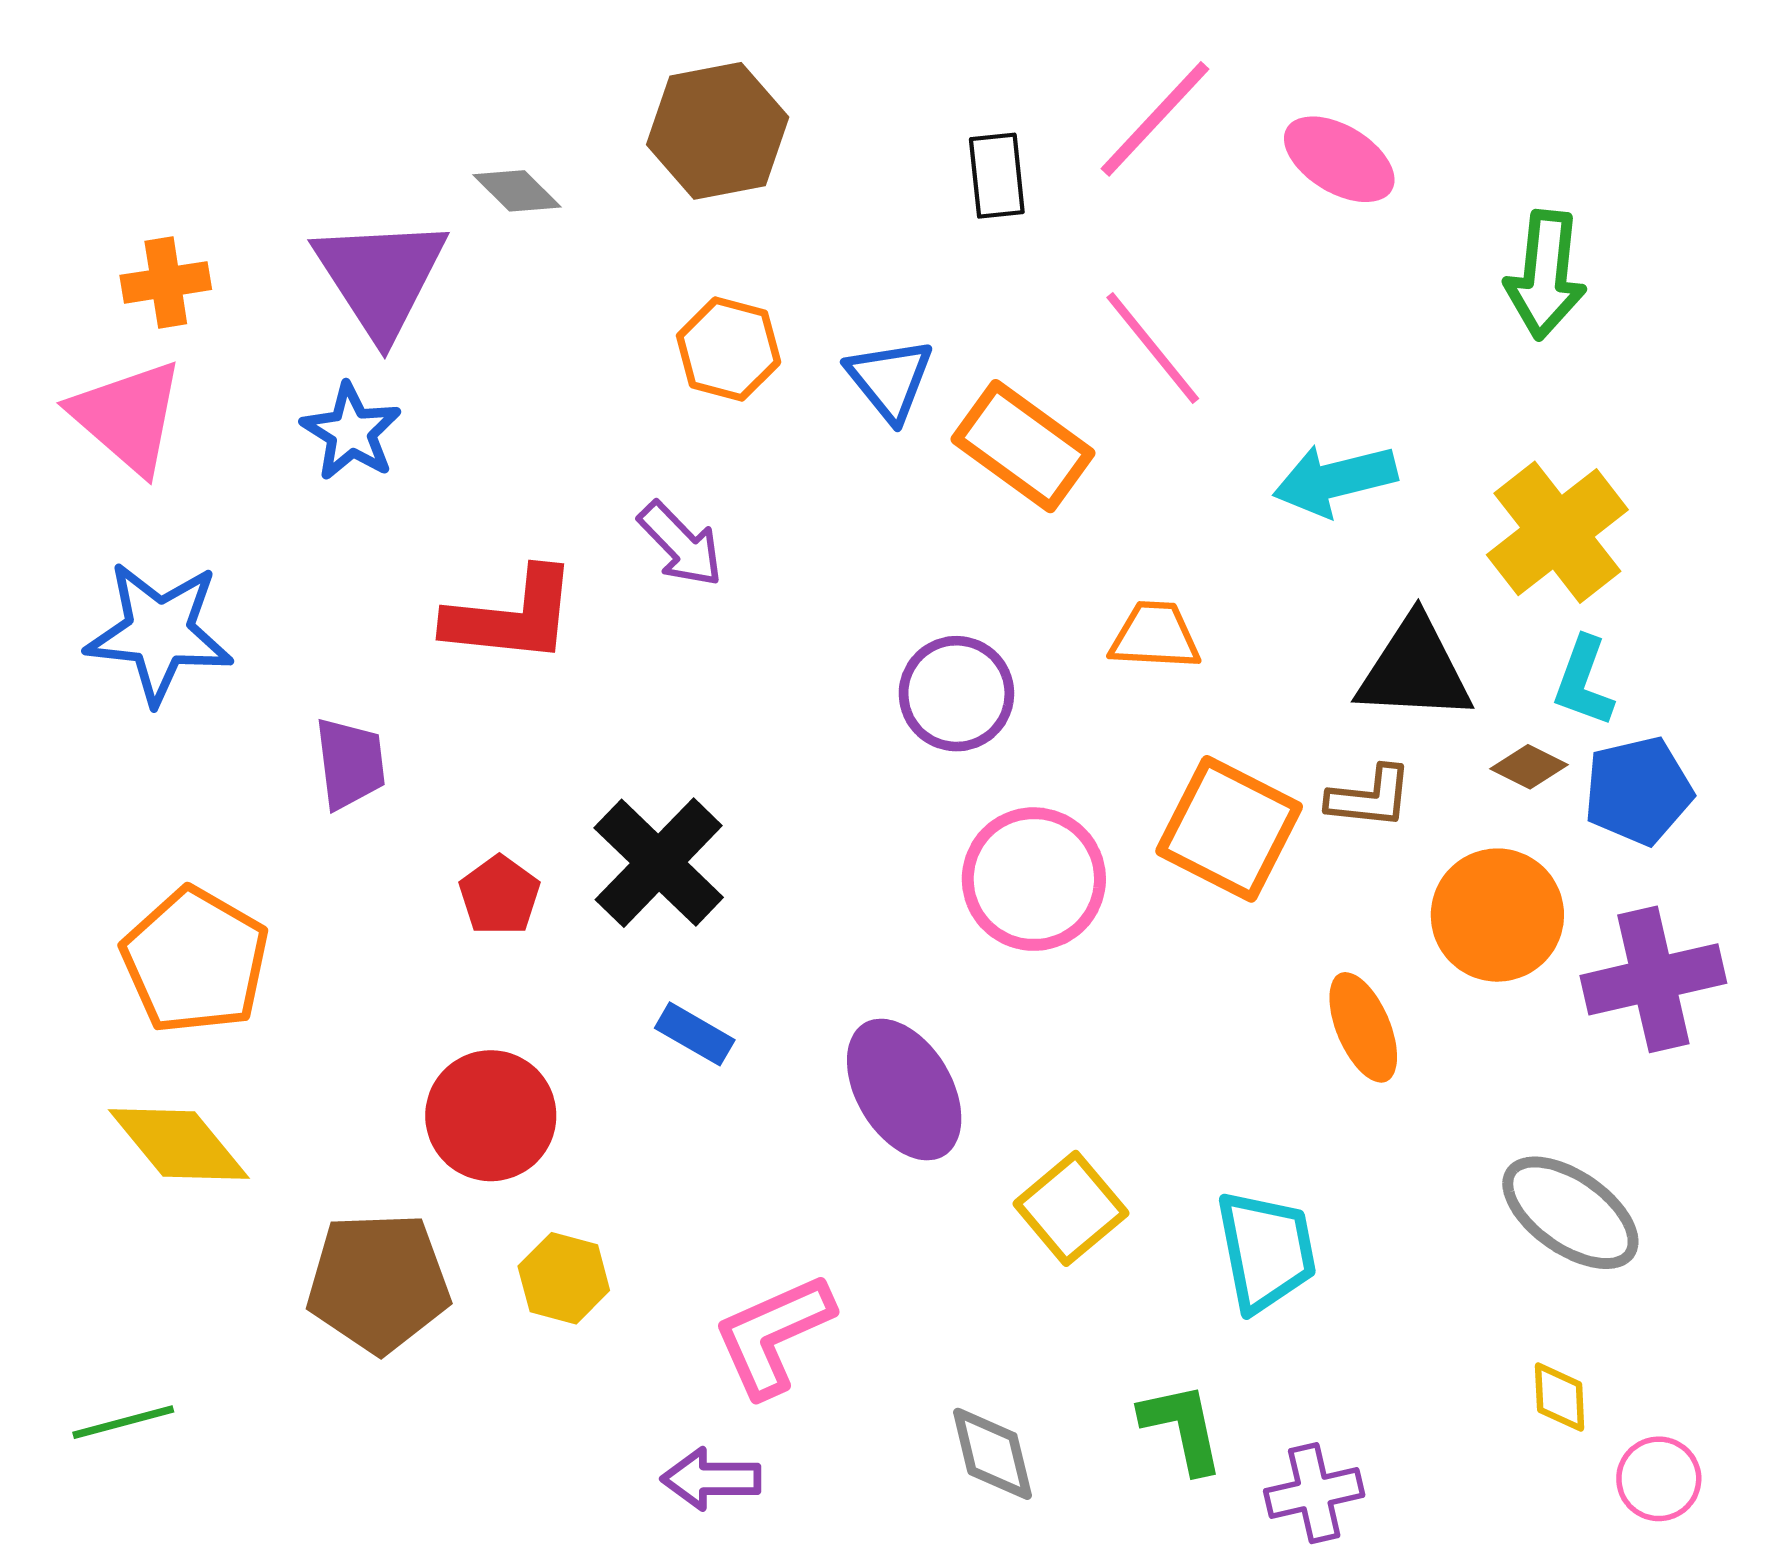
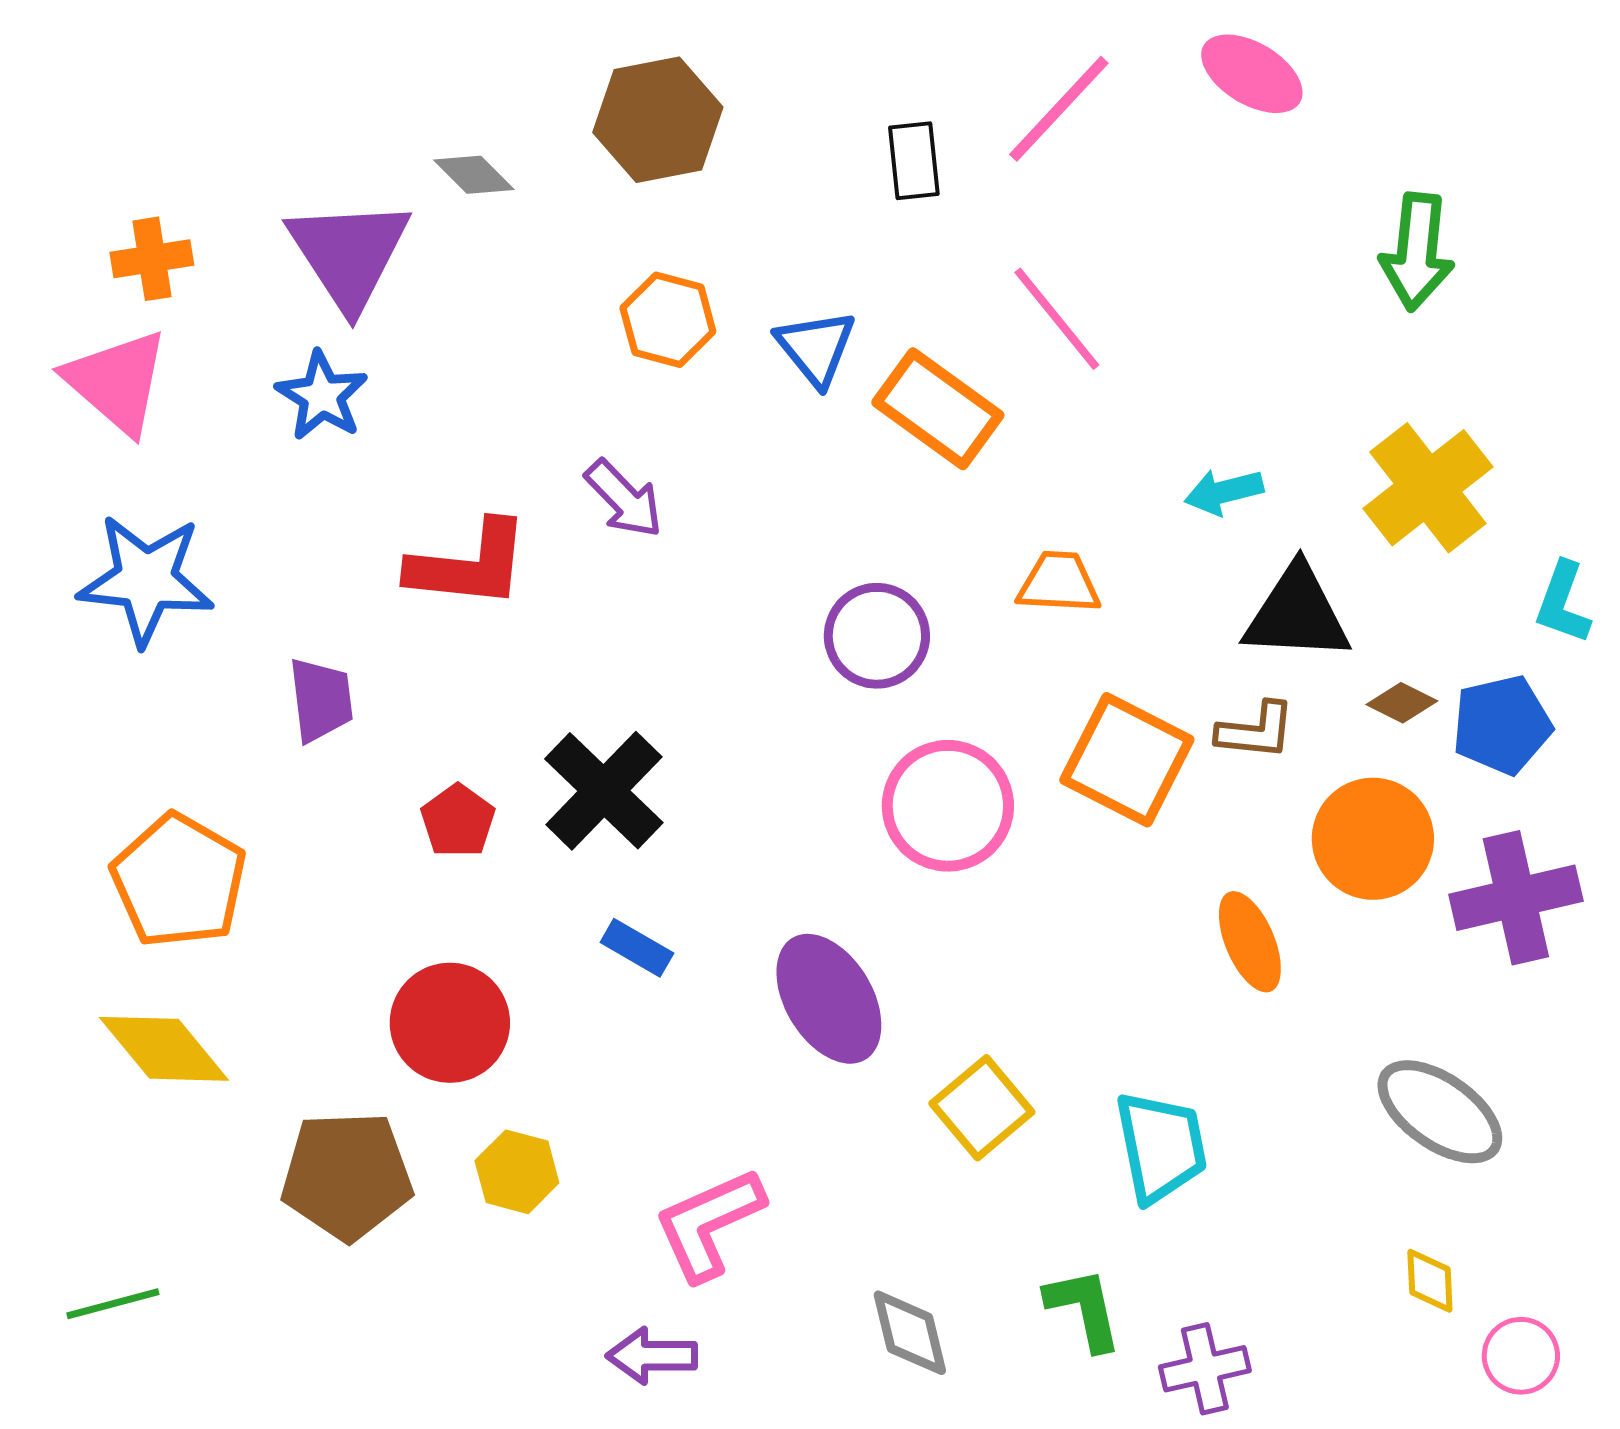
pink ellipse: (1339, 159) -> (1252, 74), moved
cyan arrow: (1335, 480) -> (1224, 492), moved, size x0.7
cyan L-shape: (1584, 682) -> (1563, 603), moved

